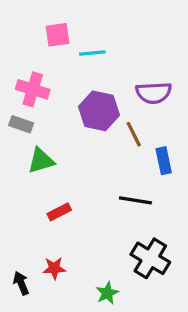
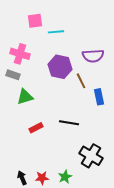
black line: (135, 200) -> (69, 123), moved
red star: (54, 268) -> (42, 178), moved
black arrow: (21, 283) -> (22, 178), moved

